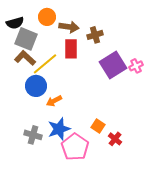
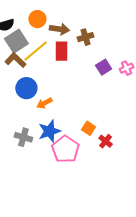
gray square: (26, 39) -> (16, 41), turned 35
yellow line: (45, 64) -> (35, 51), moved
purple square: (113, 65) -> (104, 67), size x0.6

